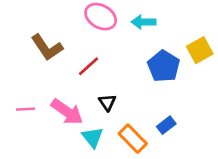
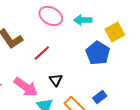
yellow square: (200, 50) -> (115, 32), moved

